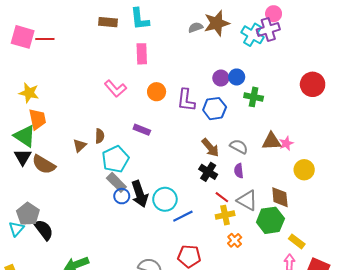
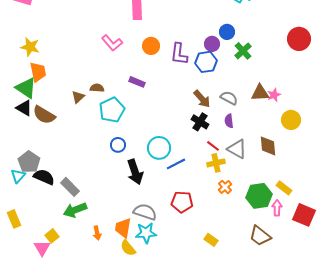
purple circle: (221, 78) -> (212, 44), moved
green cross: (254, 97) -> (243, 51), turned 36
brown semicircle: (100, 136) -> (97, 88), turned -88
black triangle: (23, 157) -> (24, 108), turned -30
gray rectangle: (116, 182) -> (70, 187), moved
black arrow: (140, 194) -> (135, 172), moved
green hexagon: (270, 220) -> (259, 196), moved
black semicircle: (44, 230) -> (44, 177), turned -30

